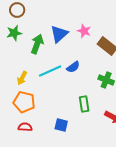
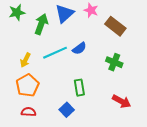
orange pentagon: (24, 102) -> (28, 85), turned 30
green rectangle: (84, 104) -> (79, 88), moved
blue square: (61, 125) -> (67, 110), turned 32

